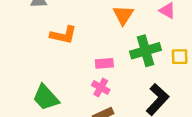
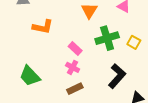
yellow square: (180, 57) -> (134, 42), turned 32
pink rectangle: (104, 63) -> (75, 49), turned 48

